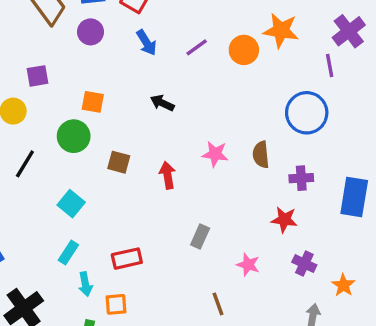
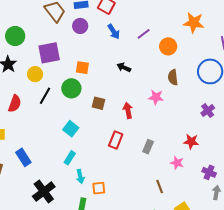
orange circle: (244, 50) -> (168, 46), moved
purple square: (38, 76) -> (49, 53), size x1.6
brown semicircle: (261, 155) -> (173, 77), moved
black line: (25, 164) -> (45, 96), moved
purple cross: (301, 178) -> (208, 111), turned -32
red star: (284, 220) -> (191, 142), moved
red rectangle: (127, 259) -> (116, 140), moved, turned -54
purple cross: (304, 264) -> (209, 172), moved

